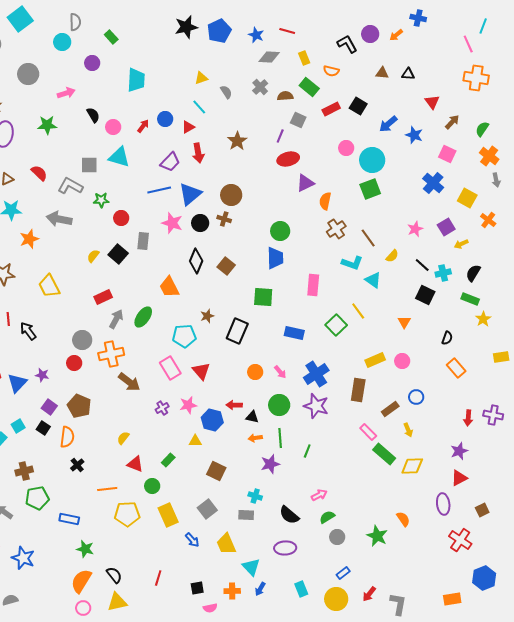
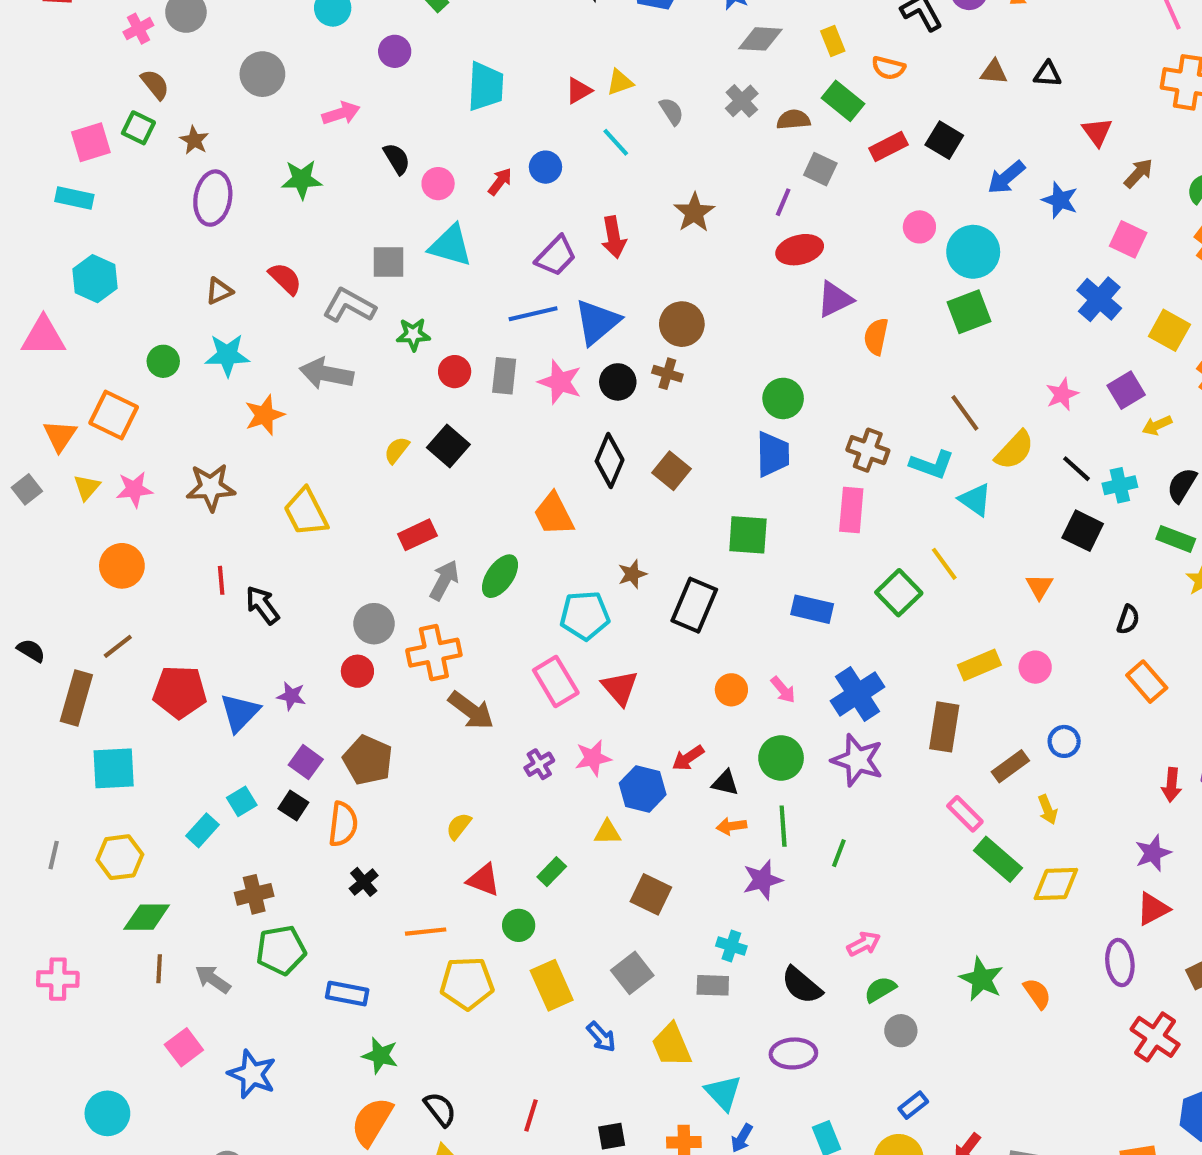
red triangle: (188, 127) -> (579, 91), moved
brown cross: (336, 229) -> (868, 450), moved, turned -36
gray rectangle: (143, 241) -> (504, 376), moved
yellow semicircle: (392, 256) -> (1015, 450), size x1.5
red arrow: (234, 405) -> (688, 758), turned -35
green star: (377, 536) -> (981, 979), moved

